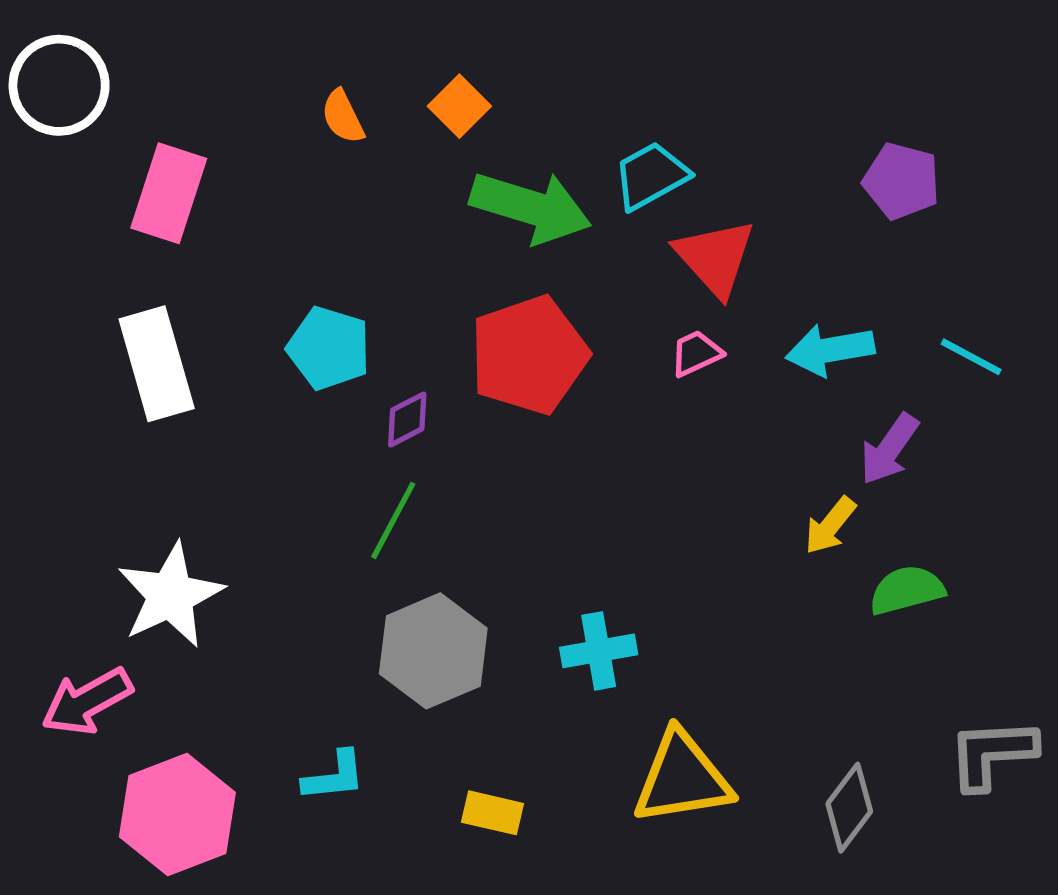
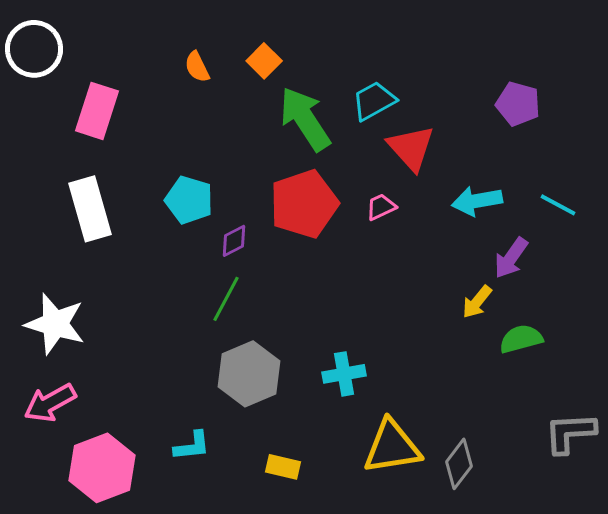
green arrow: (531, 207) -> (305, 119), turned -140
pink trapezoid: (696, 353) -> (381, 207), moved
white star: (170, 595) -> (55, 324), moved, turned -30
gray diamond: (849, 808) -> (459, 464), moved

